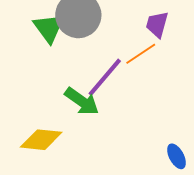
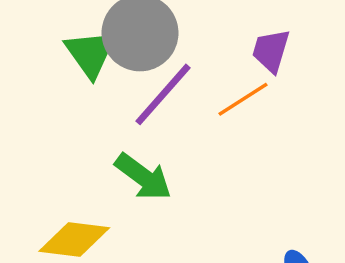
purple line: (105, 77) -> (163, 94), moved

